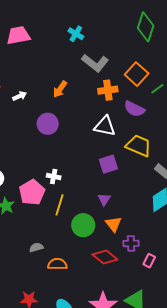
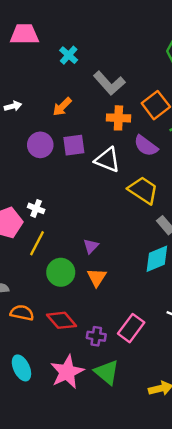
cyan cross: (76, 34) -> (69, 55), moved
purple square: (108, 164) -> (74, 145), moved
purple cross: (131, 243) -> (96, 336), moved
red diamond: (105, 257) -> (62, 320), moved
pink rectangle: (149, 261) -> (131, 328), size x1.6

